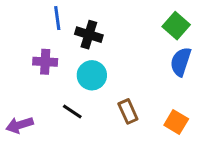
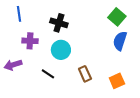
blue line: (57, 18) -> (19, 14), moved
orange square: (176, 122) -> (117, 81), turned 35
purple arrow: (20, 125) -> (13, 65), moved

